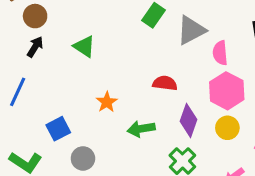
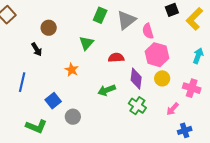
brown circle: (35, 16) -> (49, 28), moved
green triangle: (84, 46) -> (86, 43), moved, turned 49
black arrow: (35, 47) -> (37, 49), moved, turned 128
orange star: (107, 102) -> (72, 70), moved

